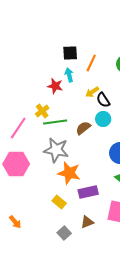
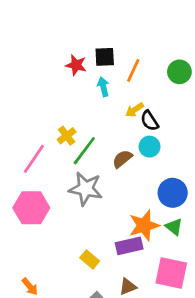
red star: (55, 86) -> (76, 65), moved
green line: (55, 122) -> (84, 151), turned -45
orange star: (69, 173) -> (144, 225), moved, turned -30

